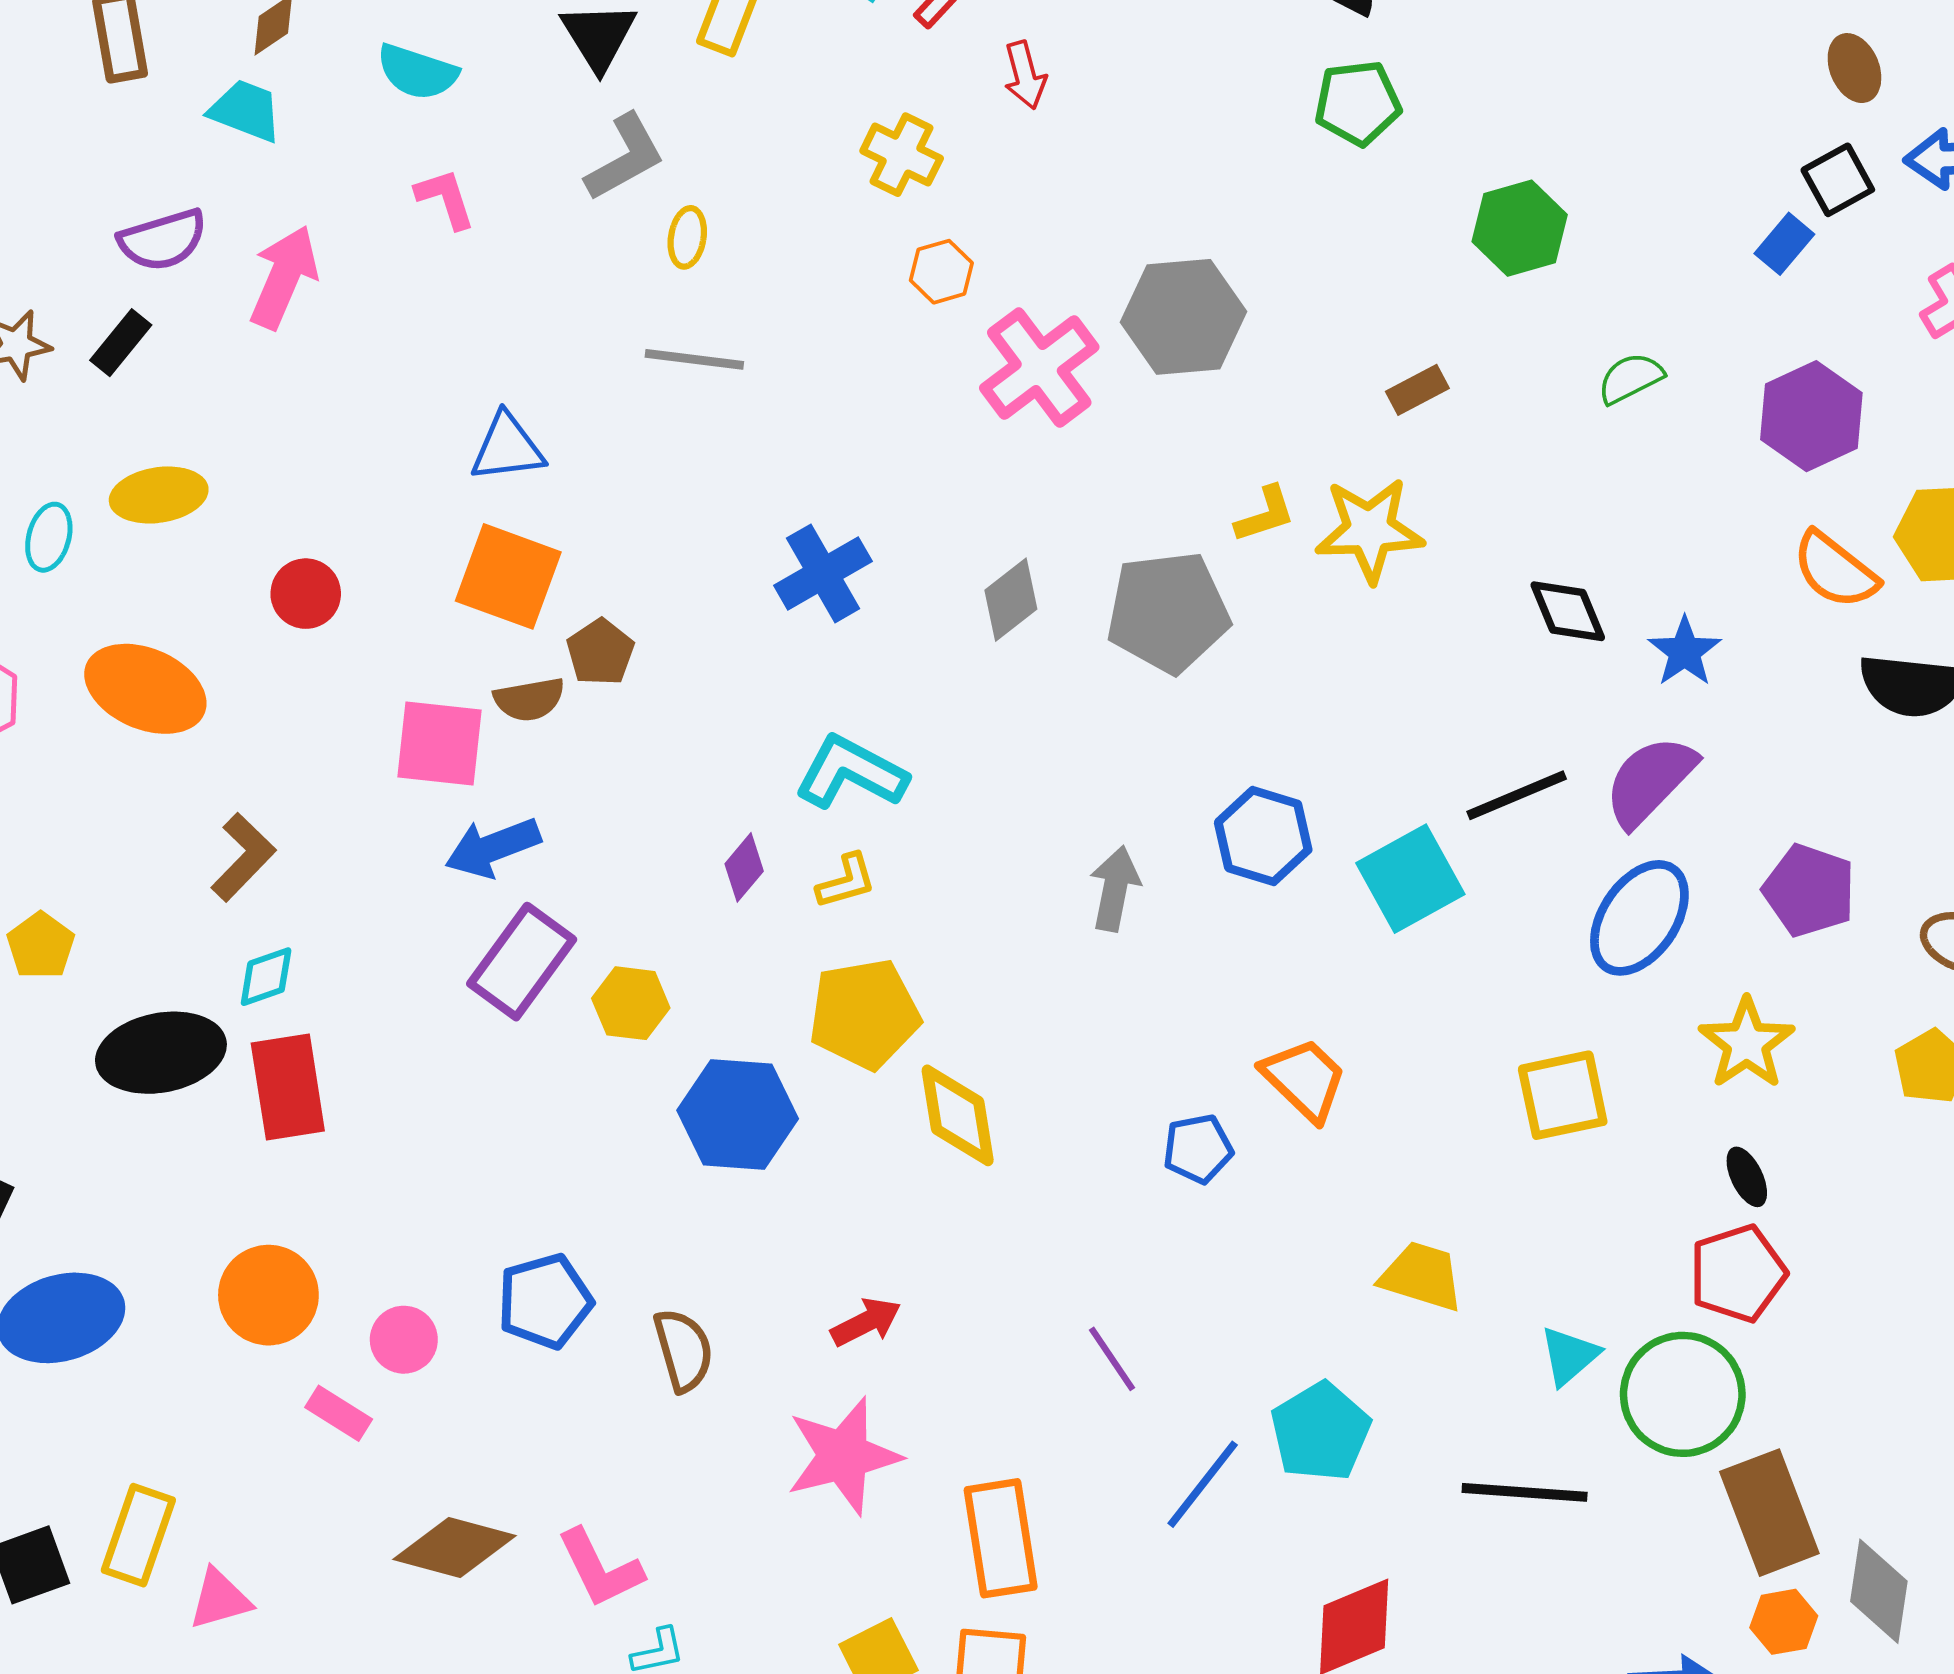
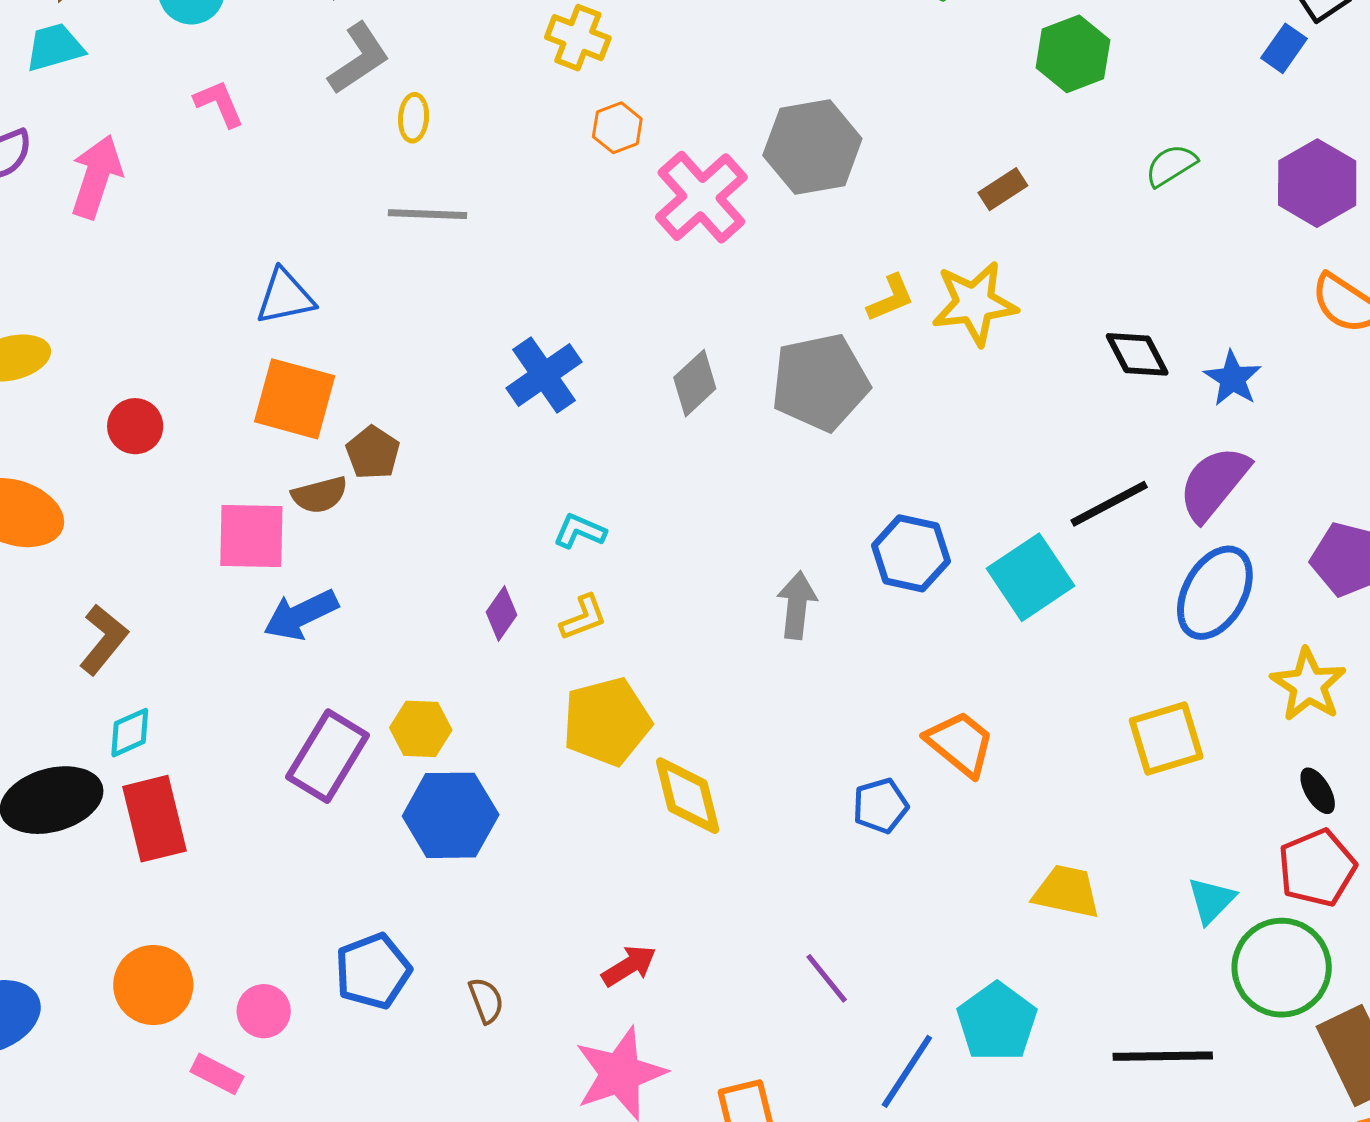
cyan trapezoid: (246, 111) -> (55, 47), turned -32
cyan L-shape: (851, 773) -> (580, 531), size x0.6
purple rectangle: (522, 962) -> (328, 756), moved
blue hexagon: (738, 1114) -> (451, 815), moved
brown semicircle: (683, 1350) -> (486, 1000), size x0.7
cyan triangle: (1569, 1356) -> (1211, 900), moved

